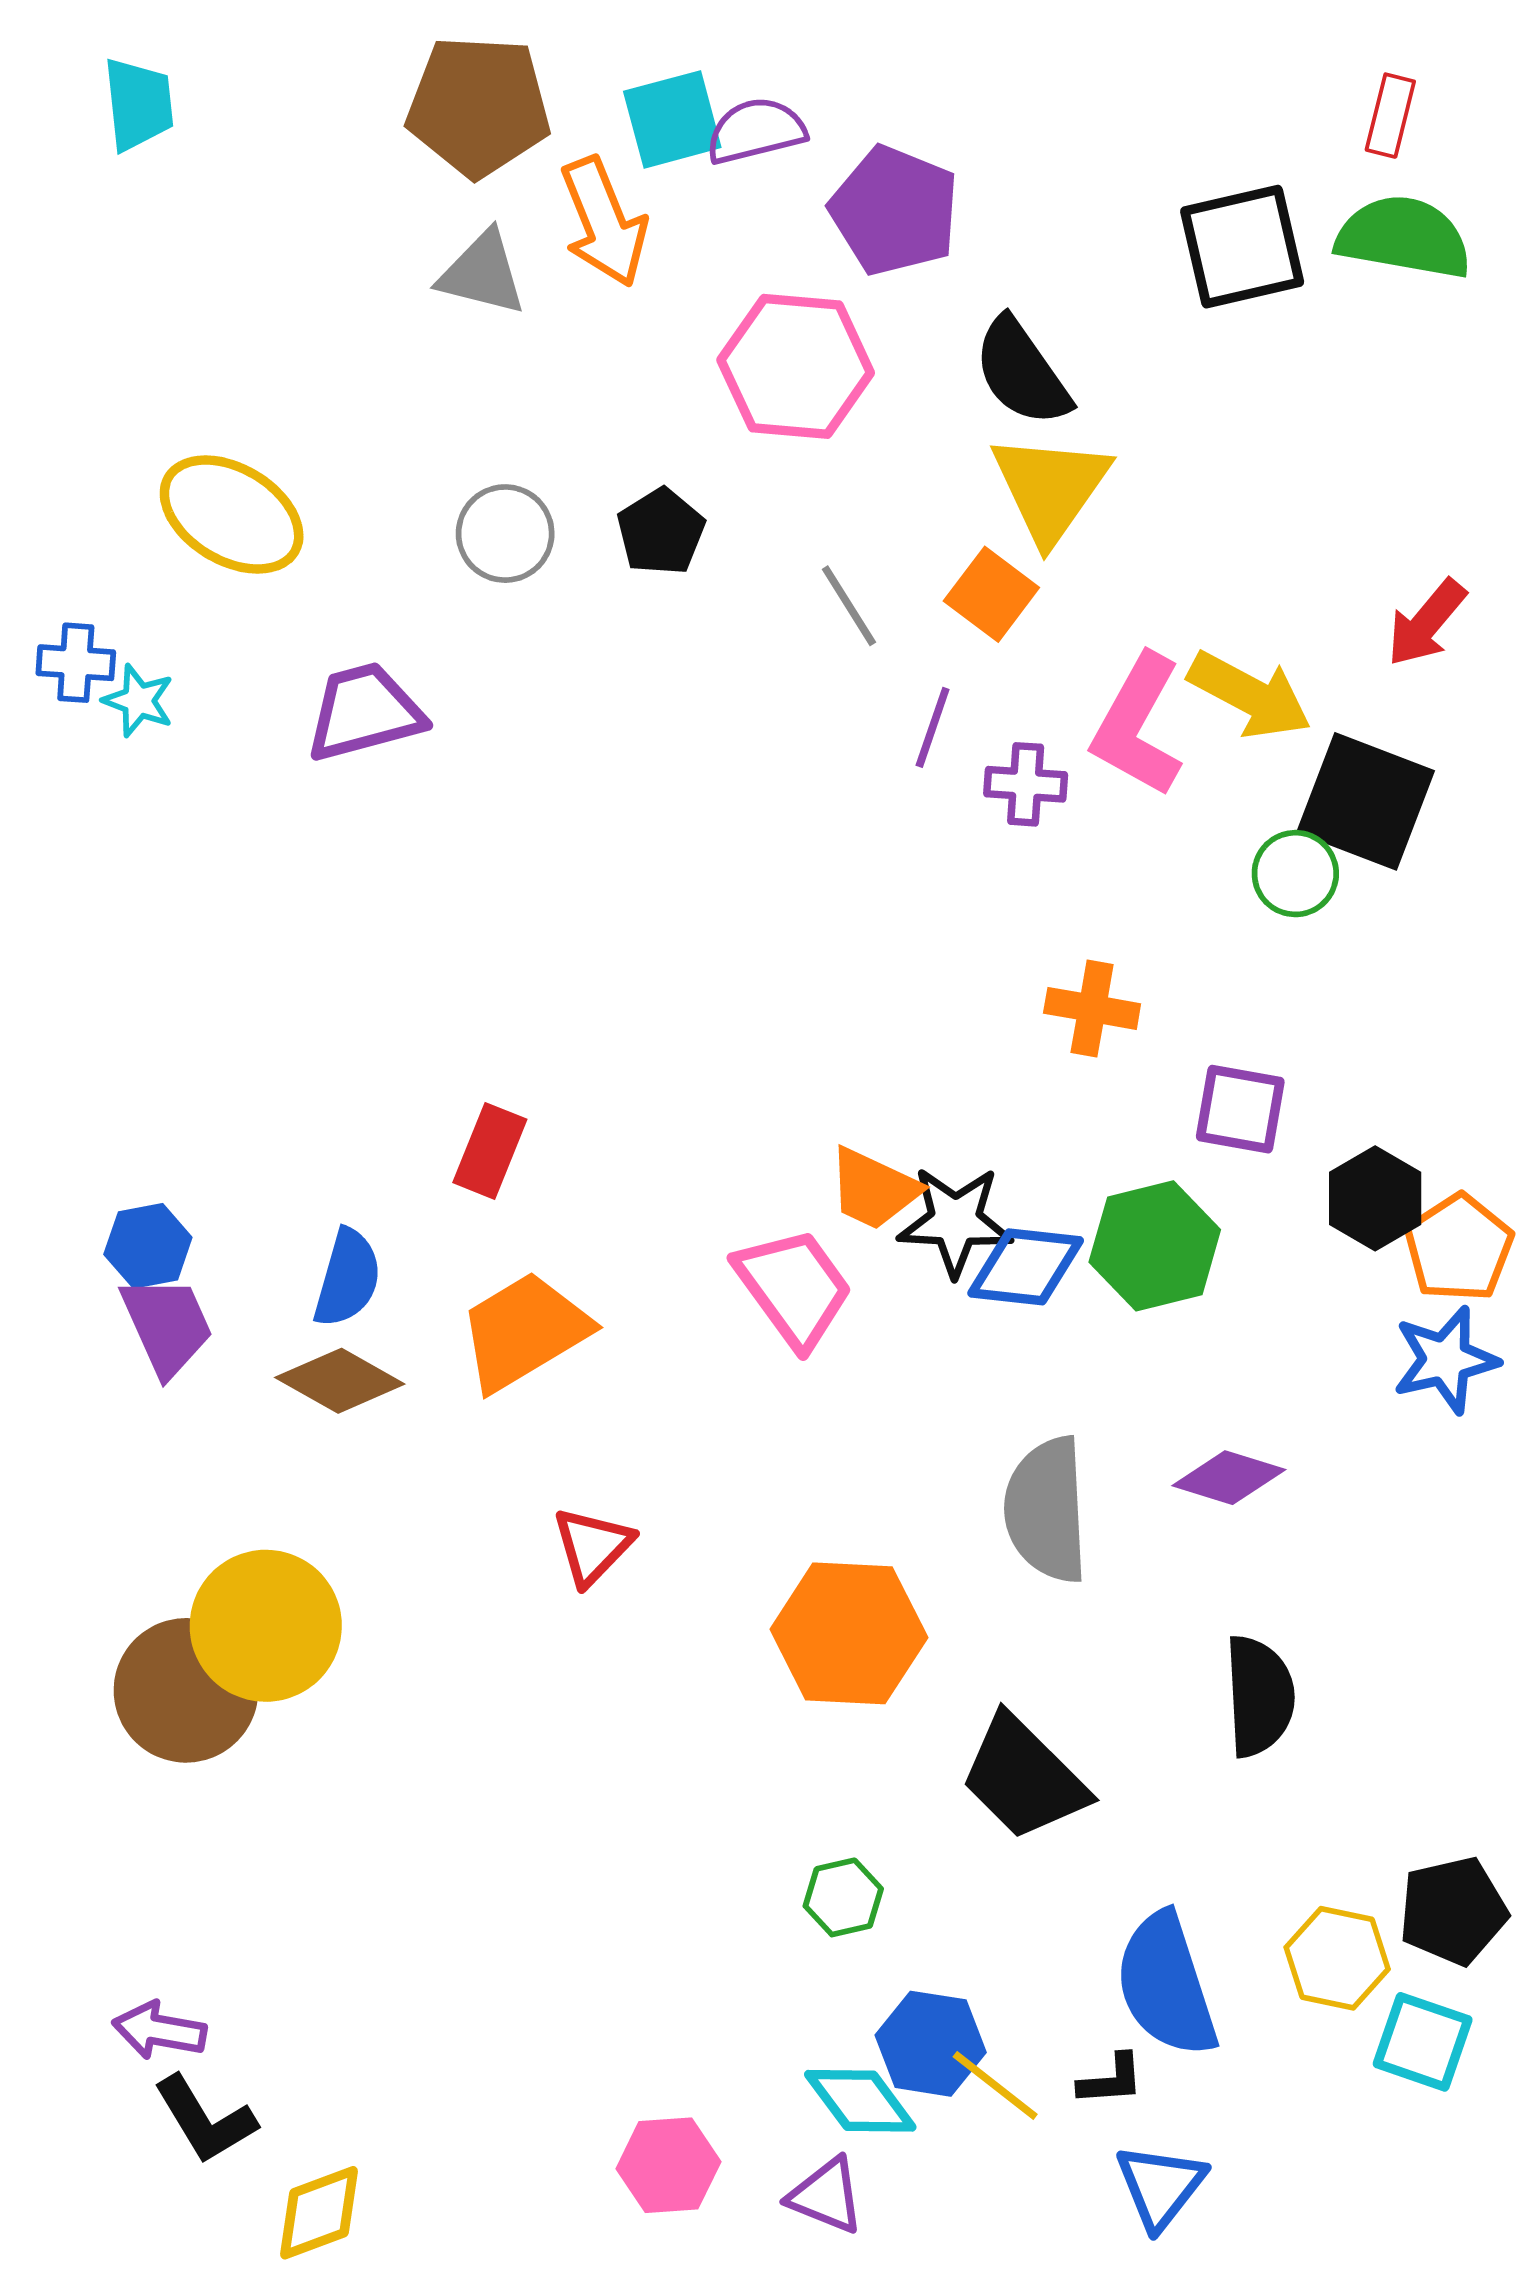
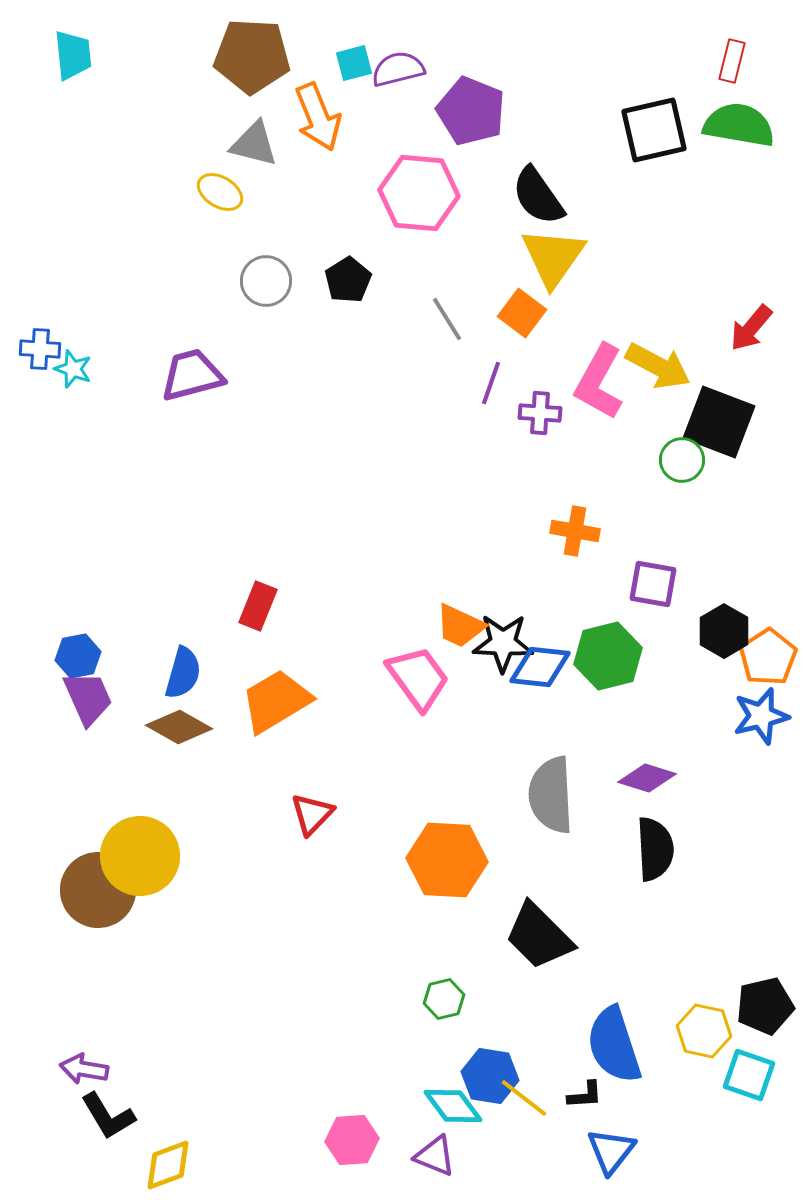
cyan square: (672, 119) -> (354, 63), size x0.7
yellow ellipse: (232, 515) -> (220, 192), moved, size x0.6
black semicircle: (1259, 1696) -> (655, 849), moved

